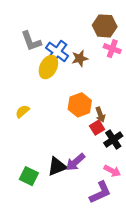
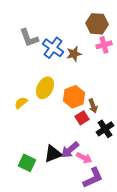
pink cross: (112, 49) -> (104, 45), turned -35
yellow ellipse: (48, 67) -> (45, 88), moved
red square: (97, 128) -> (82, 118), moved
pink arrow: (112, 171) -> (84, 158), moved

